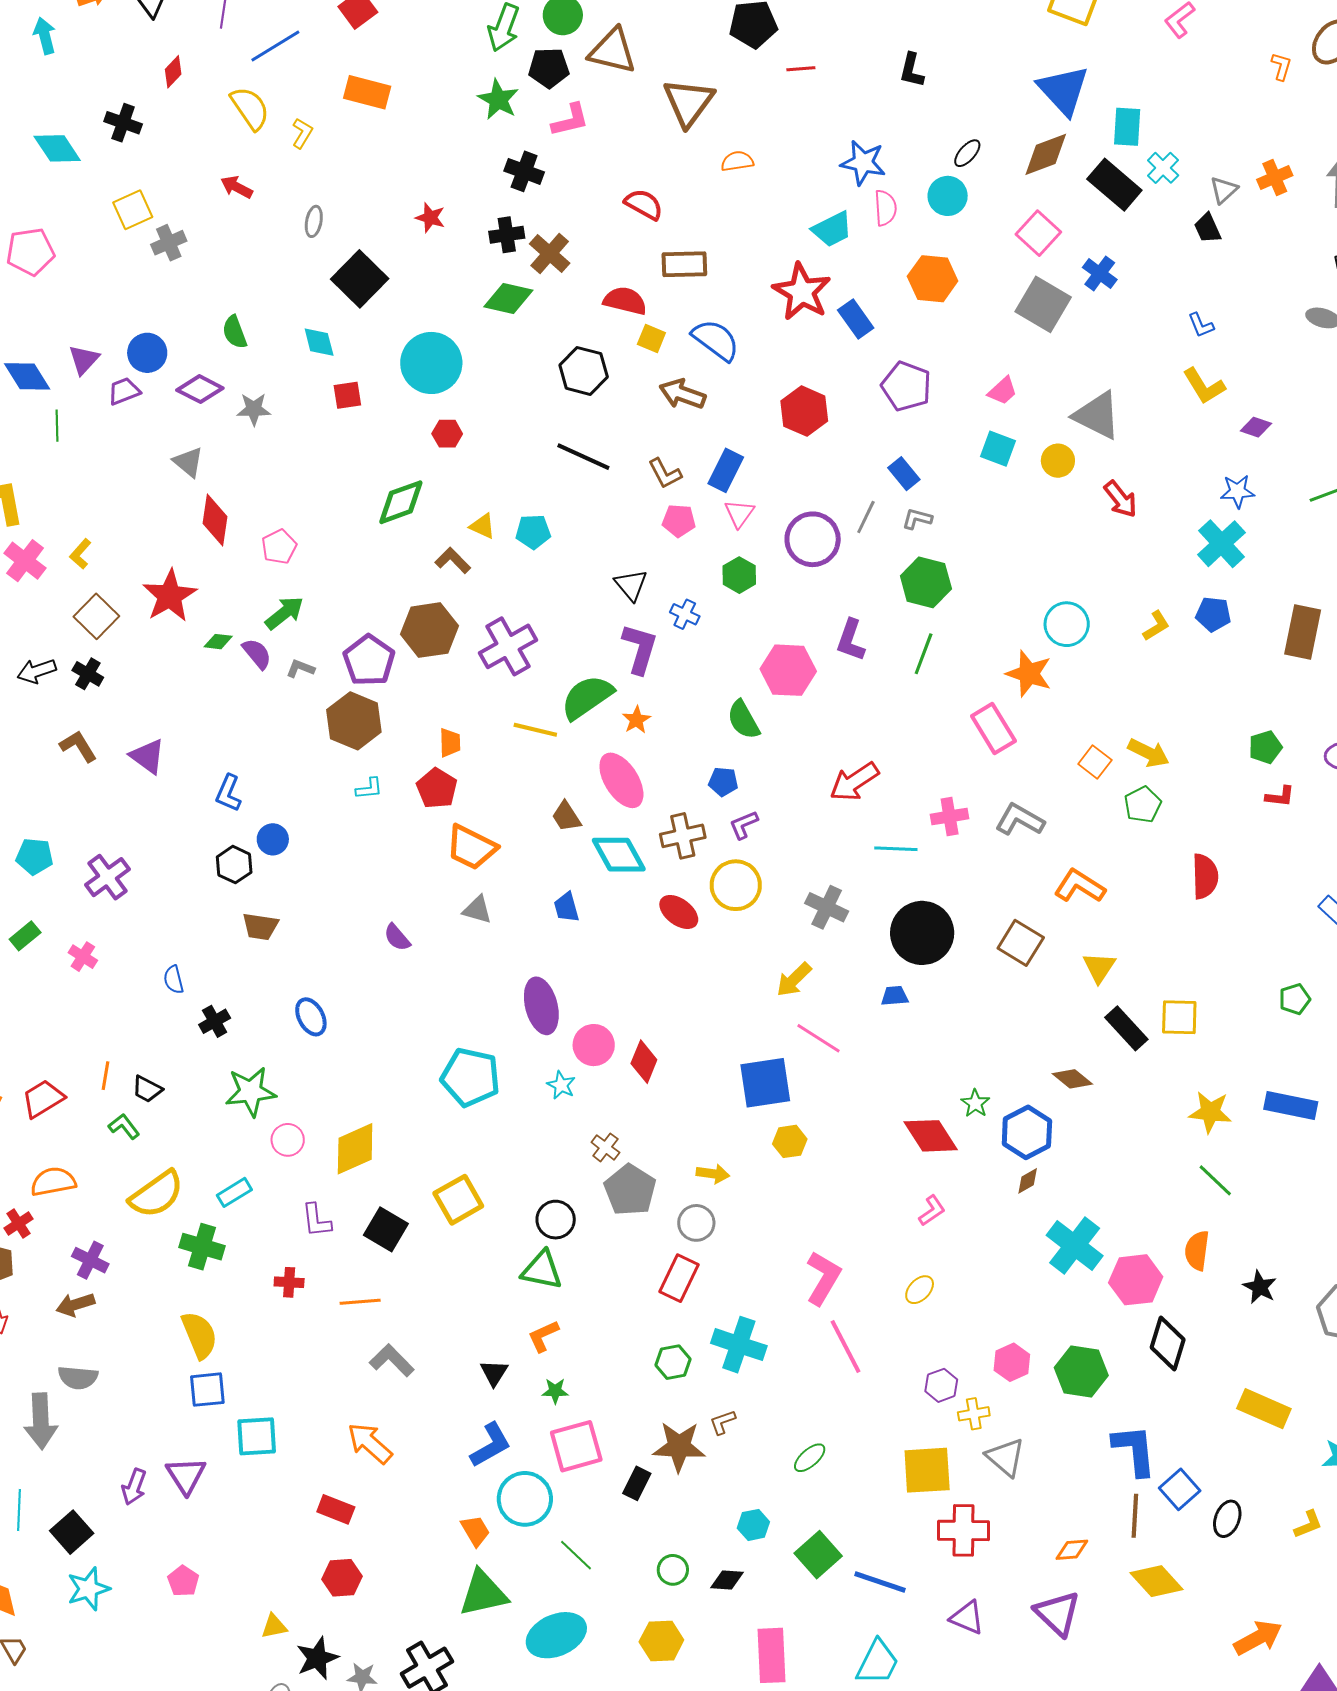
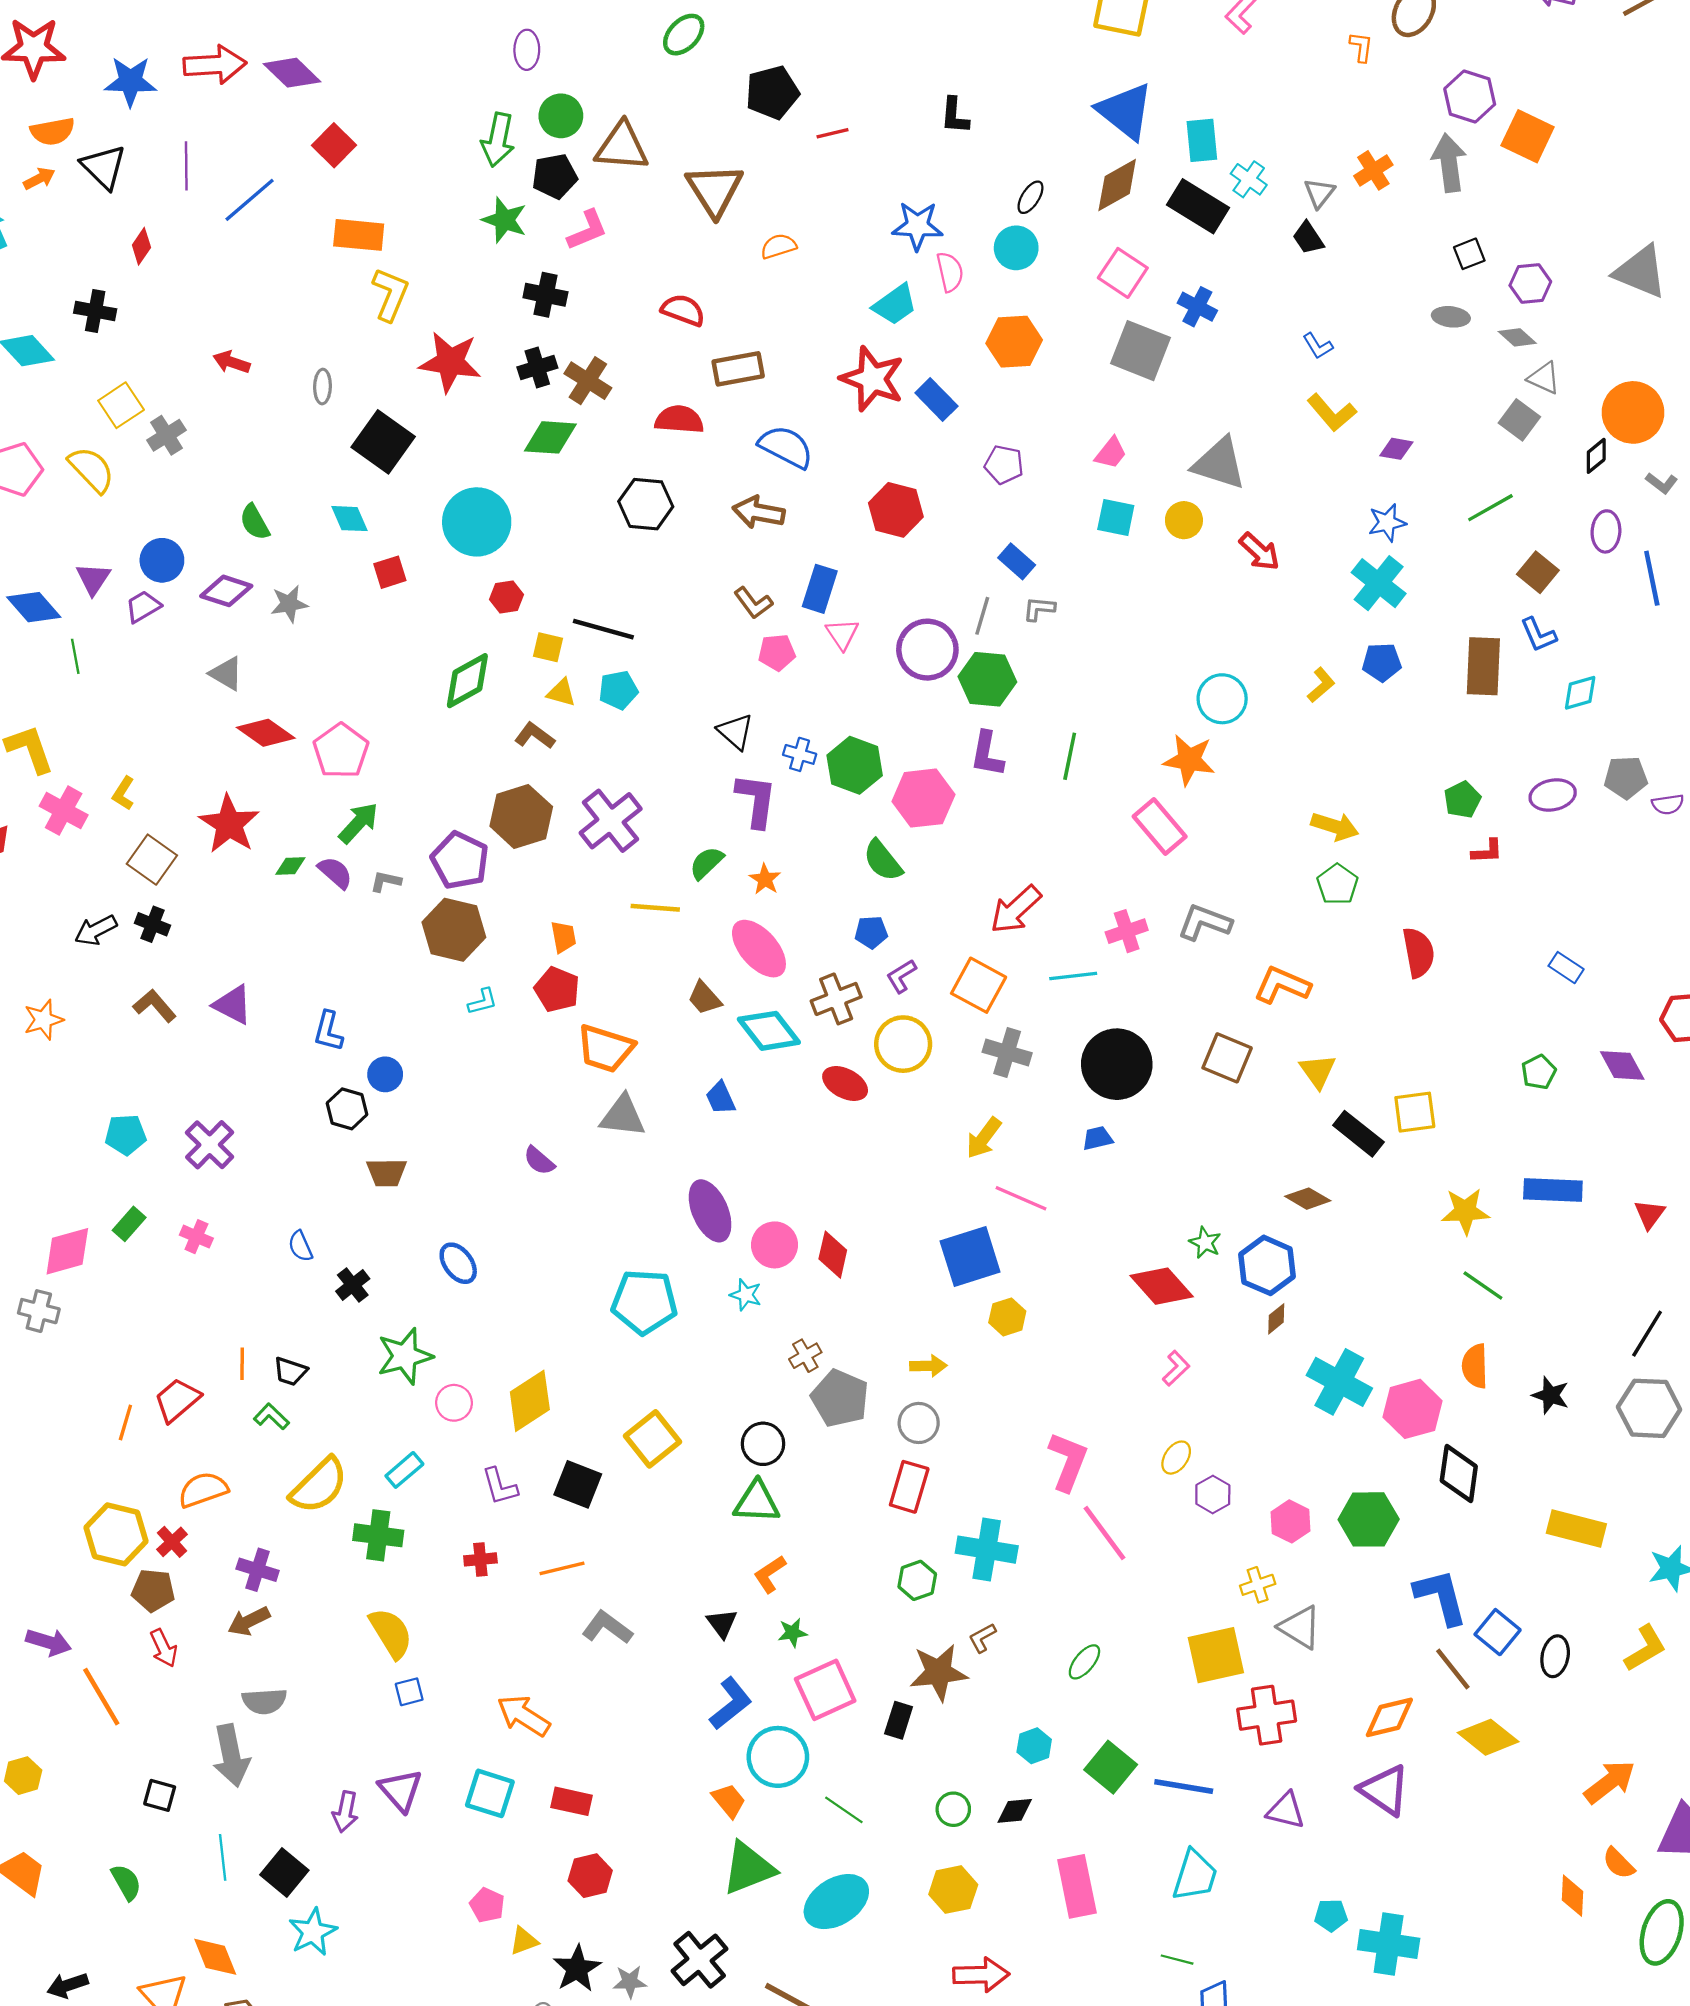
yellow semicircle: (250, 108) -> (92, 470), moved
yellow L-shape: (302, 133) -> (390, 294), moved, size x1.6
red star: (430, 218) -> (450, 362), size x1.8
yellow square: (651, 339) -> (548, 647), moved
purple pentagon: (906, 386) -> (1004, 465), size x0.7
black line: (583, 457) -> (603, 629), moved
red diamond: (215, 520) -> (266, 733), turned -54
pink pentagon: (279, 547) -> (341, 751), size x1.4
green hexagon: (739, 575) -> (855, 765), moved, size x1.4
green hexagon: (926, 582) -> (987, 679), moved
green semicircle: (587, 697) -> (707, 863), size x0.6
orange square: (1095, 762) -> (979, 985), moved, size x1.5
gray triangle: (477, 910) -> (623, 1116), size x1.4
brown cross: (605, 1147) -> (805, 1356), turned 32
purple hexagon: (941, 1385) -> (1213, 1494), moved
blue square: (207, 1390) -> (409, 1692), size x0.7
cyan square: (257, 1436) -> (490, 1793), moved, turned 30
orange arrow: (370, 1443) -> (524, 1716), moved
brown line: (1135, 1516) -> (1453, 1669), turned -33
yellow L-shape: (1308, 1524) -> (1645, 1648), size x1.4
orange diamond: (1072, 1550) -> (1389, 1717), size x1.4
pink pentagon: (183, 1581) -> (487, 1905), moved

